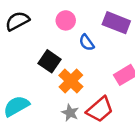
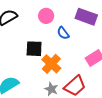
black square: (50, 61) -> (34, 49), turned -30

